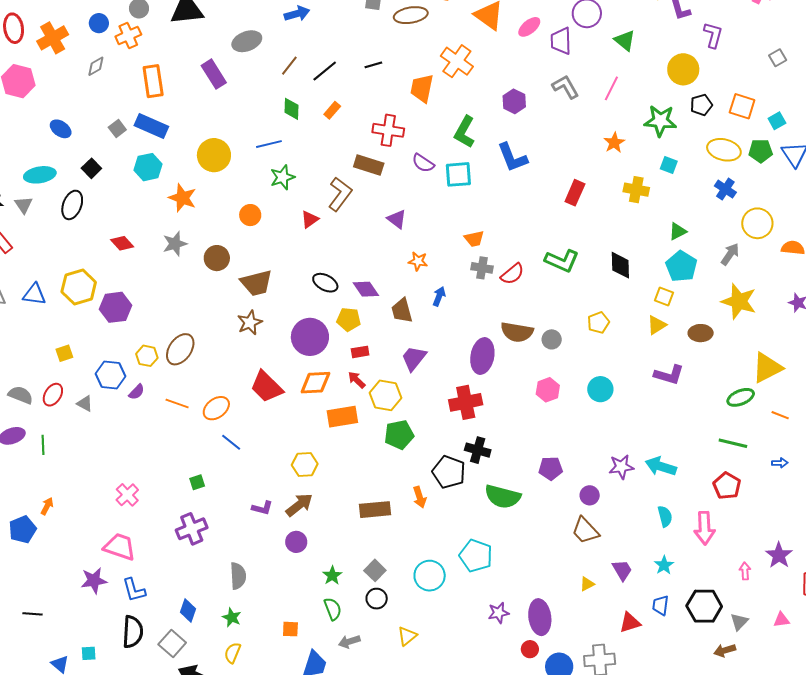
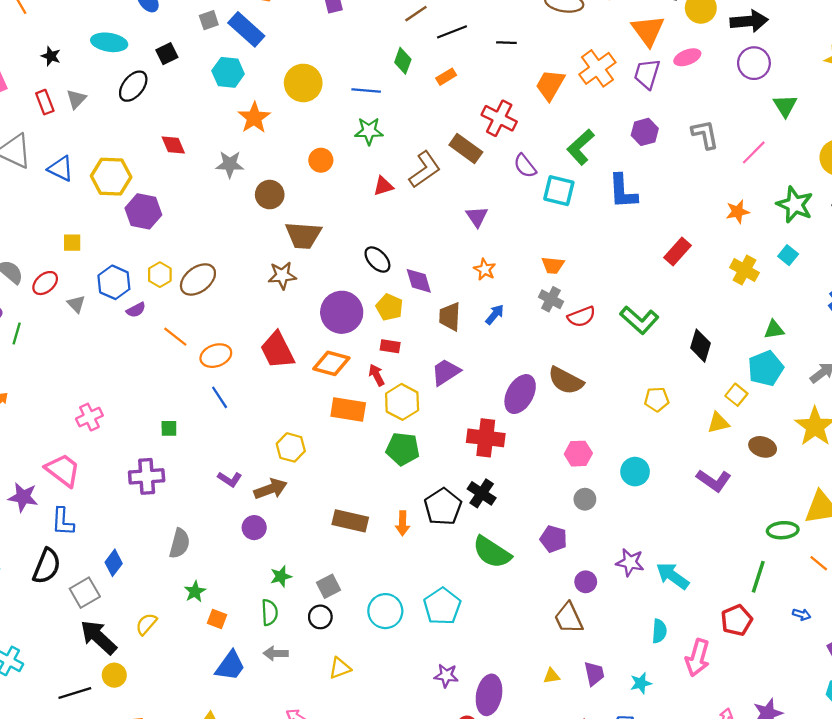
purple trapezoid: (561, 41) -> (647, 74), moved
gray triangle: (24, 205) -> (76, 99), moved
gray circle: (552, 339) -> (585, 499), moved
green line: (733, 443) -> (758, 577), turned 76
green star: (232, 617) -> (195, 592), moved

